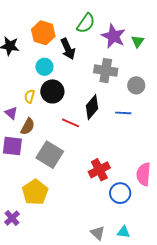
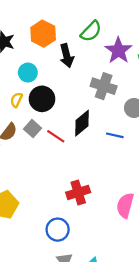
cyan circle: (44, 67) -> (28, 73), moved
gray square: (50, 155) -> (32, 129), moved, size x0.6
blue circle: (120, 193) -> (58, 230), moved

